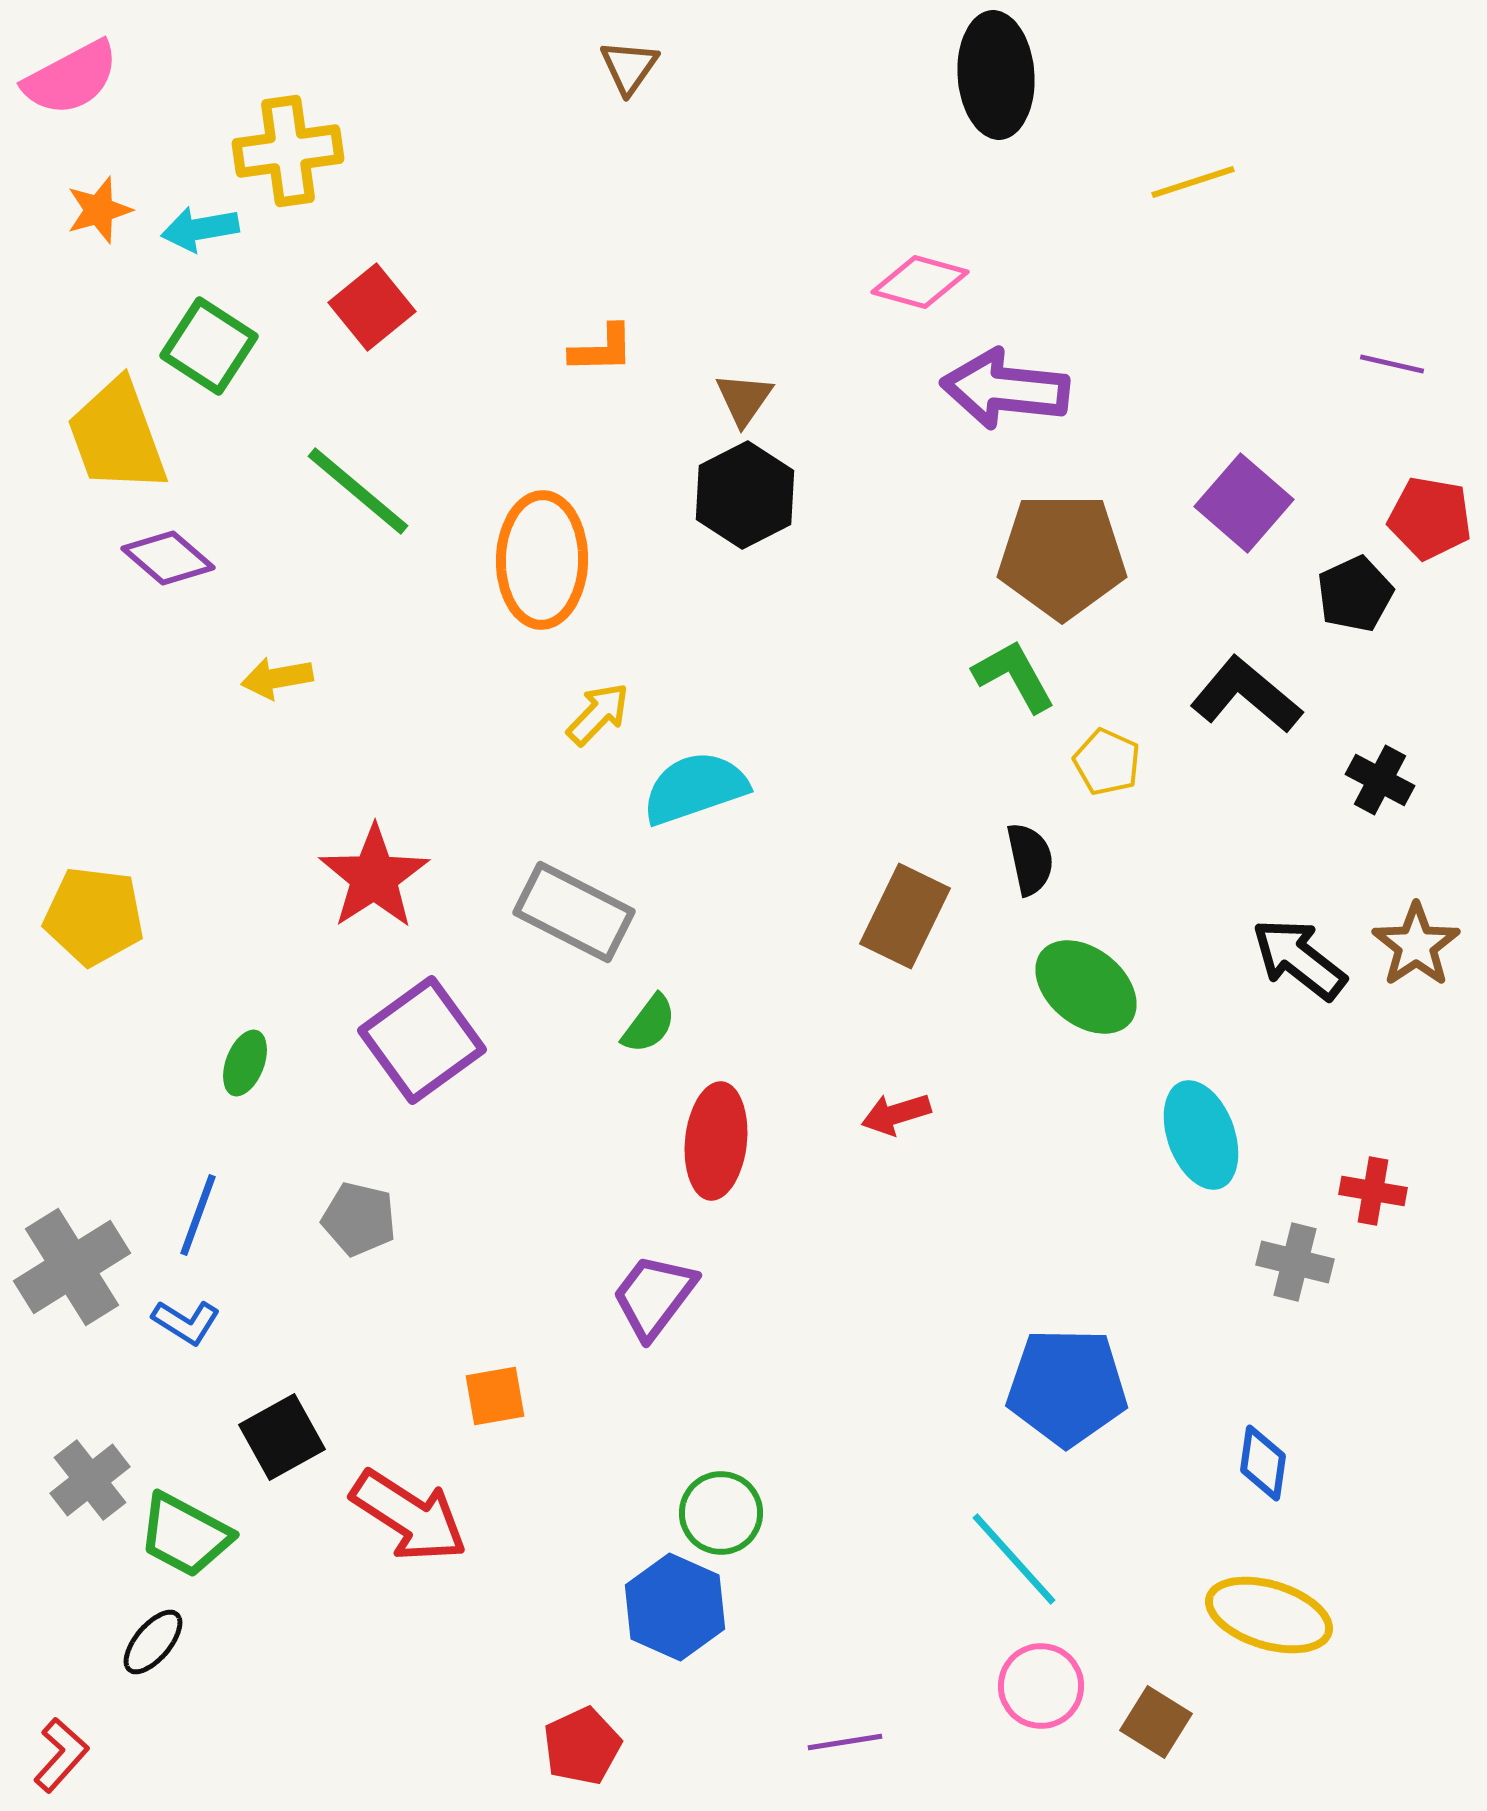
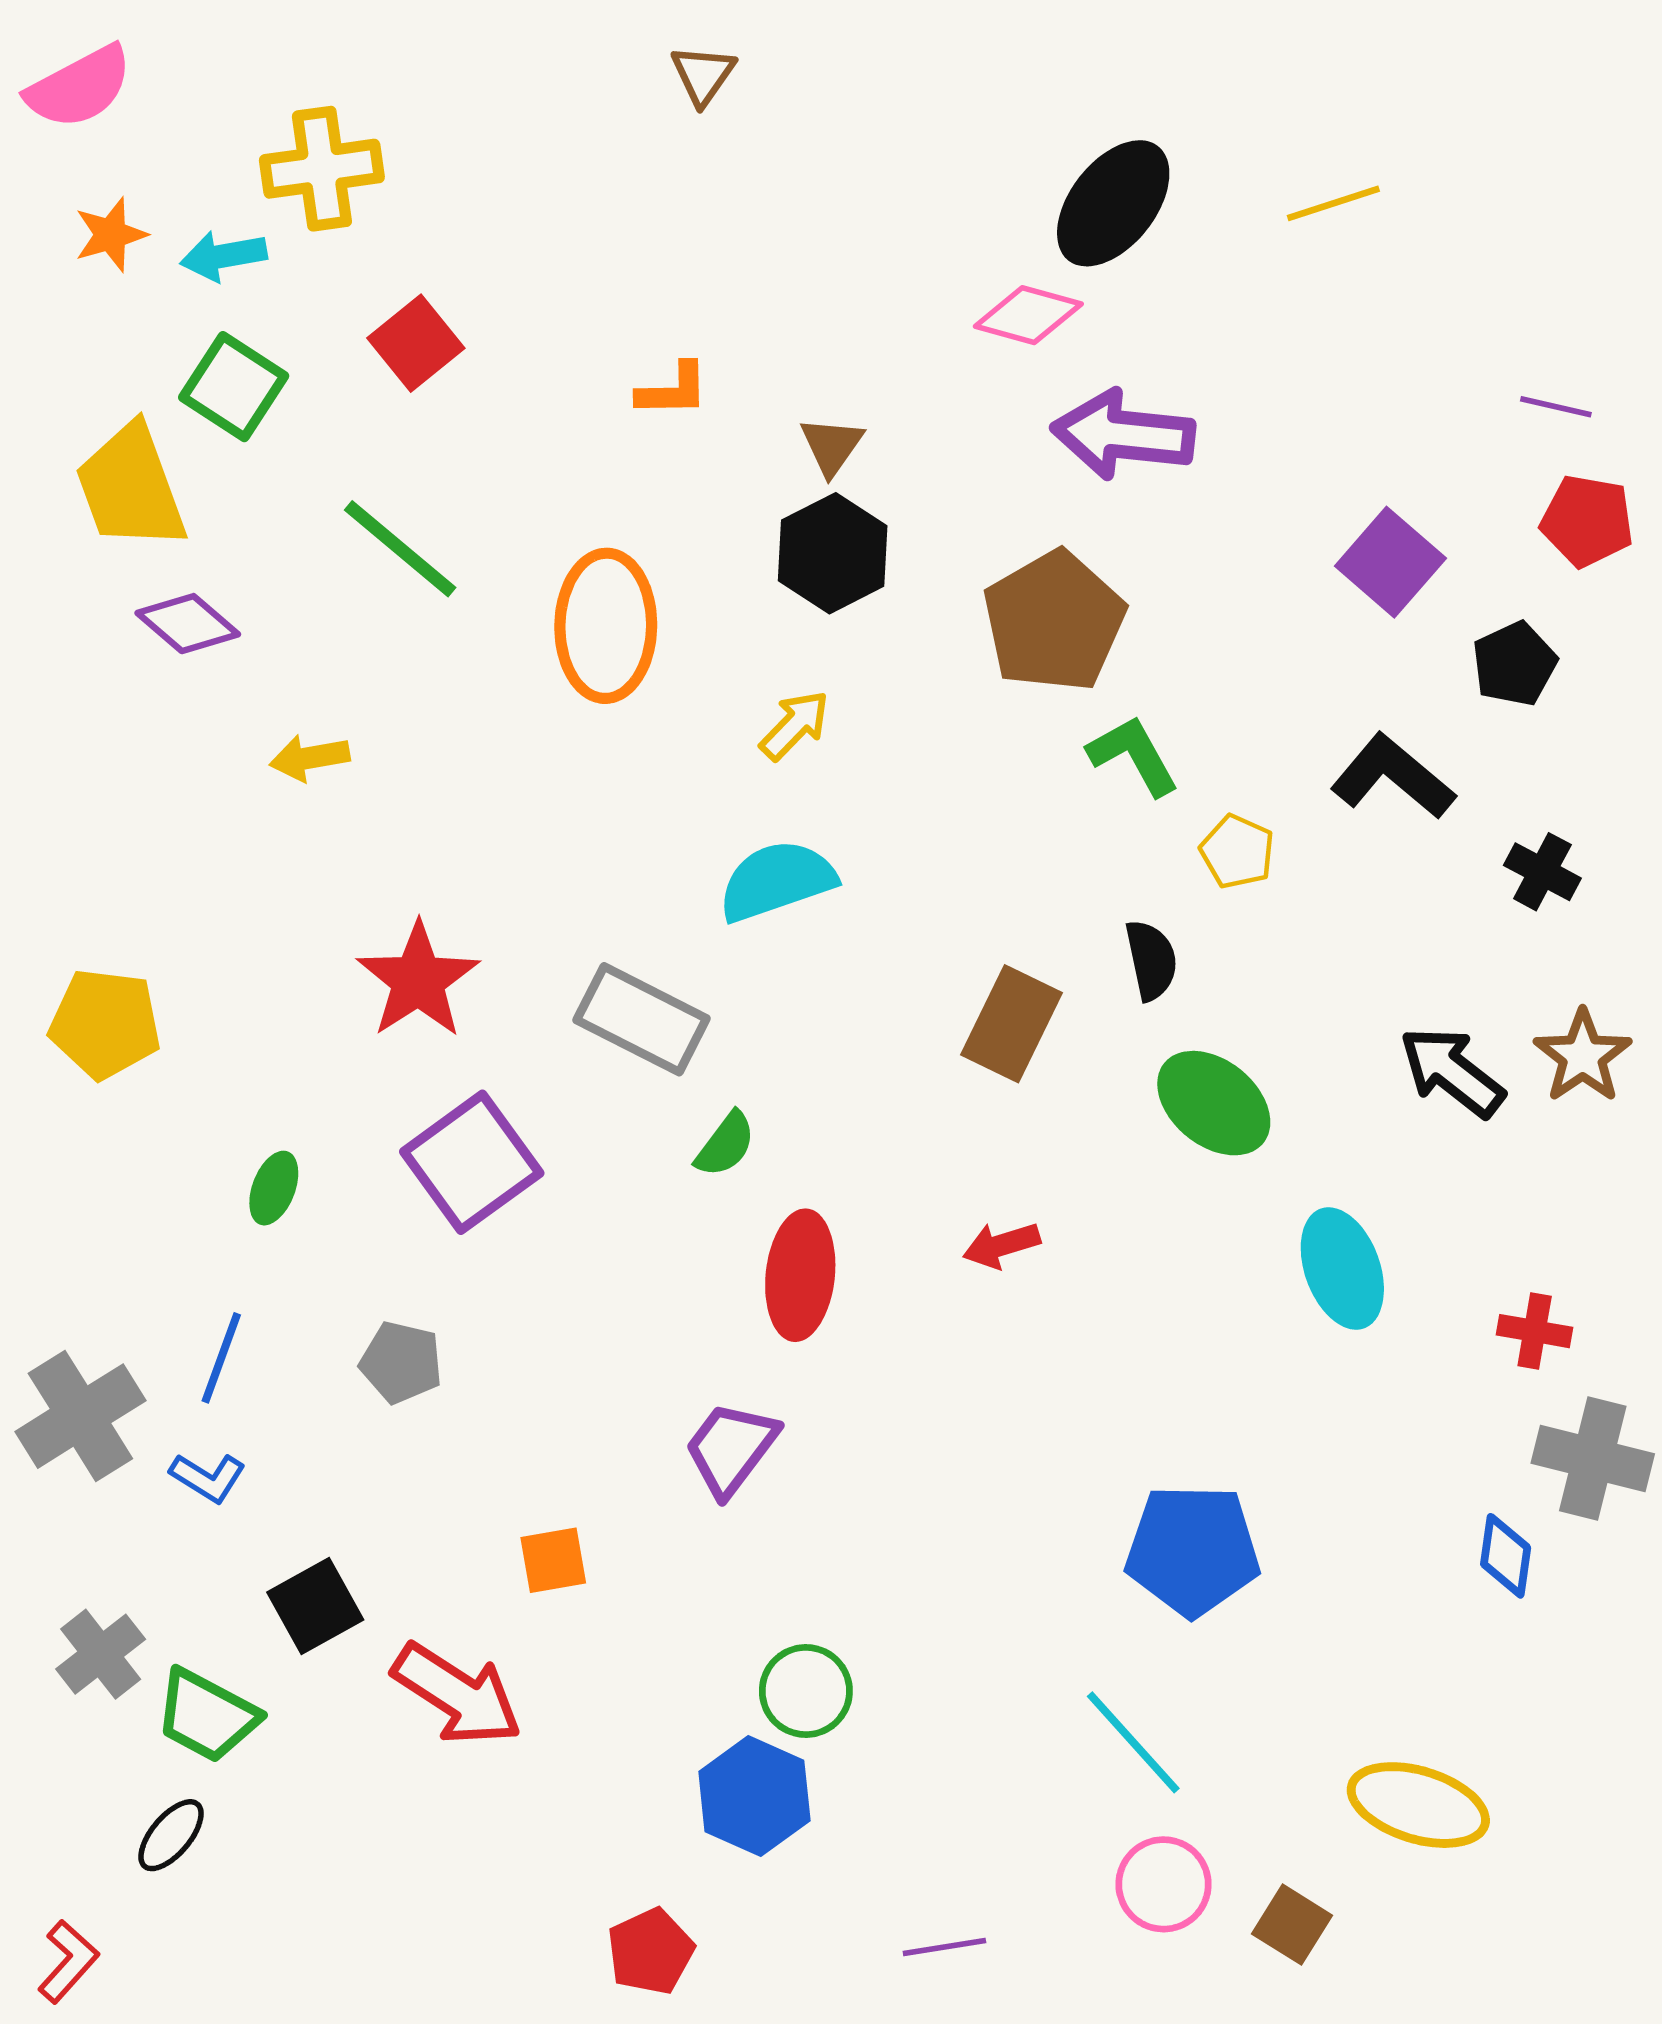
black ellipse: (996, 75) -> (1113, 203), moved, turned 42
red pentagon: (1430, 518) -> (1587, 521), moved
brown pentagon: (1062, 556) -> (1054, 621), moved, turned -30
yellow arrow: (598, 714) -> (795, 725), moved
gray cross: (1295, 1262) -> (1593, 1459), moved, size x1.4
blue diamond: (1263, 1463) -> (1506, 1556), moved

